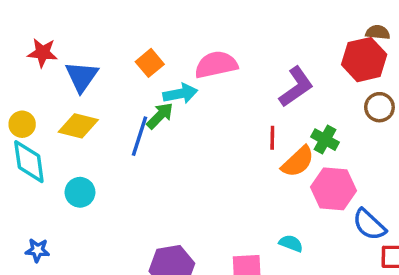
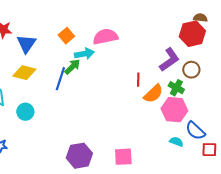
purple L-shape: (296, 87) -> (169, 60), moved
brown circle: (379, 107) -> (191, 70), moved
green cross: (325, 140) -> (176, 88), moved
cyan semicircle: (291, 243) -> (176, 142), moved

